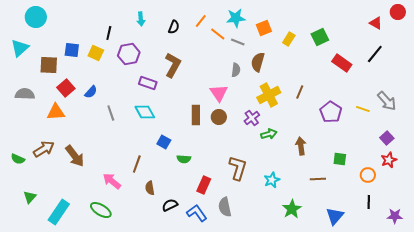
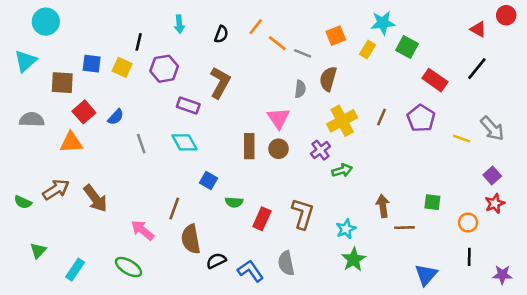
cyan star: (236, 18) -> (383, 23), moved
green square: (320, 37) -> (407, 47), turned -36
purple pentagon: (331, 112) -> (421, 118), moved
brown arrow: (301, 146) -> (383, 206), moved
red rectangle: (204, 185) -> (262, 219), moved
brown semicircle: (150, 188) -> (191, 239), size x1.6
green star: (292, 209) -> (354, 259), moved
cyan rectangle: (59, 212) -> (75, 270), size x0.7

